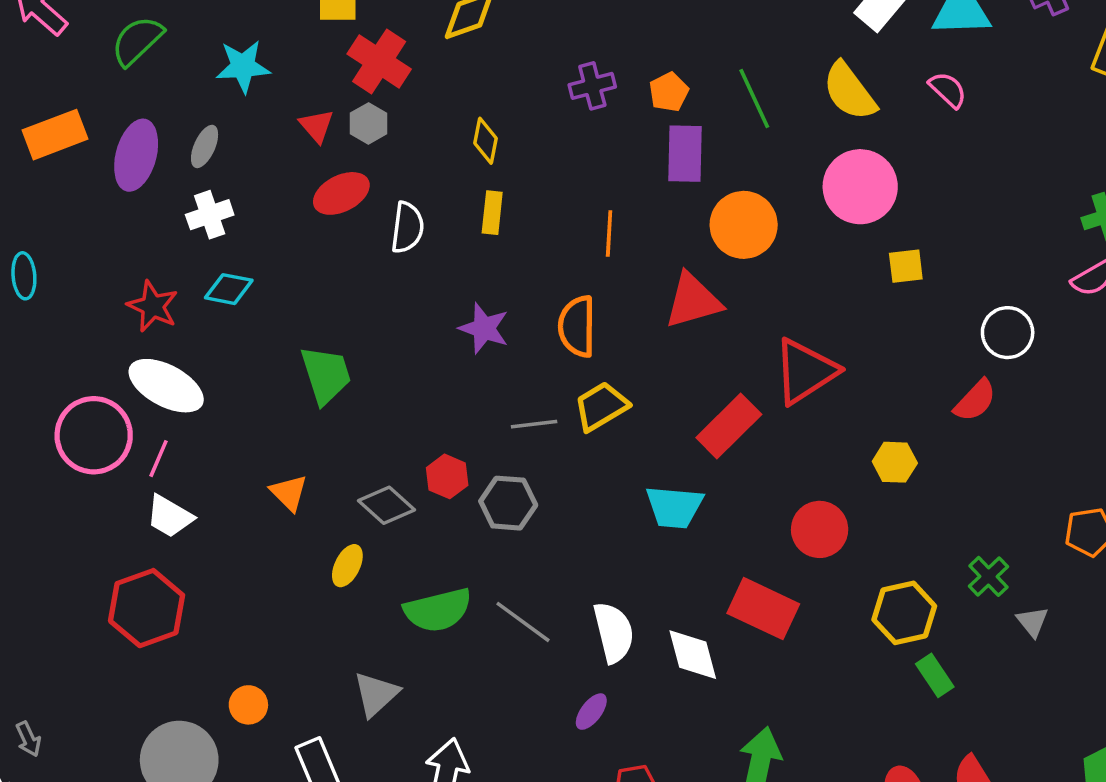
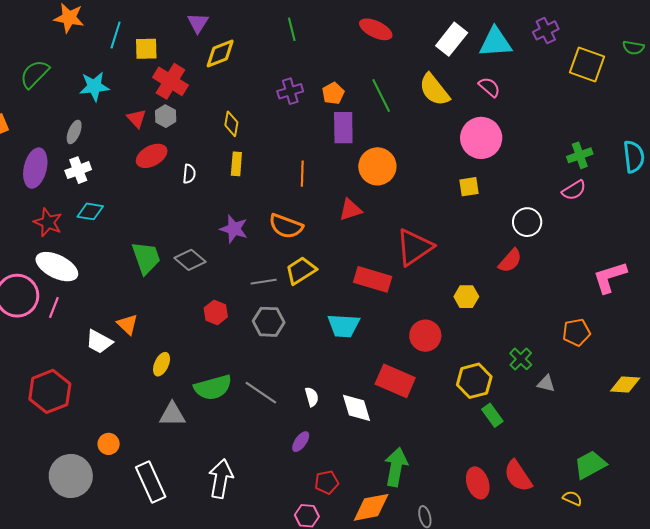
purple ellipse: (136, 155) -> (35, 168), moved
pink circle: (860, 187) -> (481, 138), moved
white semicircle: (407, 228) -> (189, 174), size x0.7
red triangle: (693, 301) -> (350, 210), size x0.7
orange semicircle: (577, 326) -> (286, 226), turned -68
red rectangle: (729, 426) -> (373, 279), turned 63
gray hexagon: (508, 503) -> (269, 322), moved
gray diamond: (386, 505) -> (190, 260), moved
white trapezoid: (170, 516) -> (99, 342), moved
gray triangle: (1032, 622) -> (546, 384), turned -36
white semicircle: (614, 632) -> (312, 397), size x0.6
gray triangle: (376, 694) -> (172, 414), moved, turned 44

